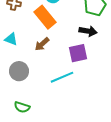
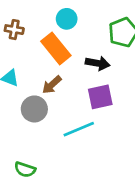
black arrow: (88, 31) -> (98, 63), moved
gray circle: (19, 71) -> (34, 109), moved

